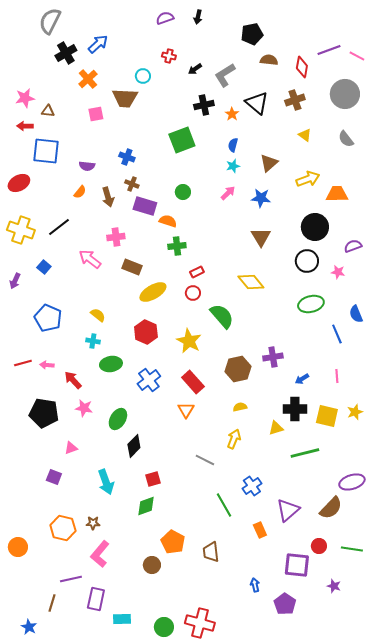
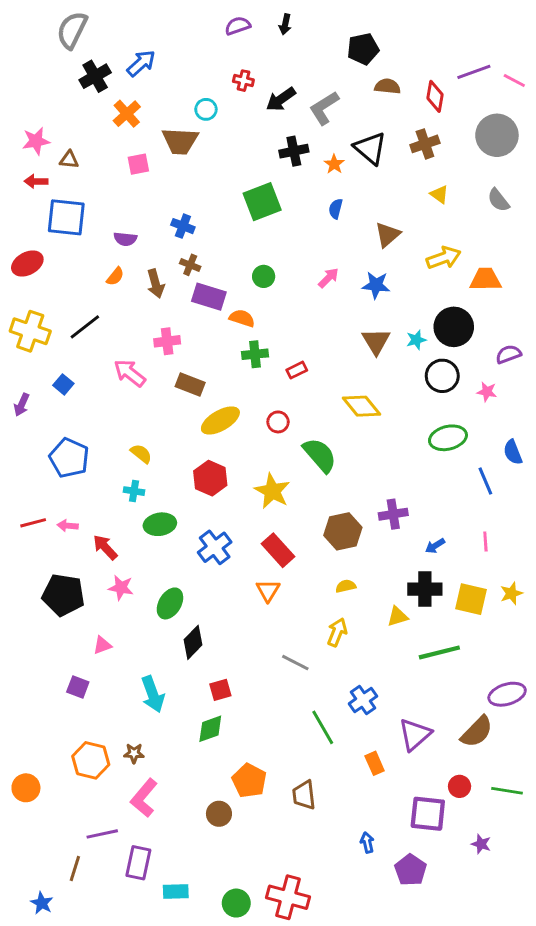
black arrow: (195, 69) -> (281, 99), size x1.5
cyan star: (233, 166) -> (416, 340), moved
red rectangle: (197, 272) -> (297, 370), moved

